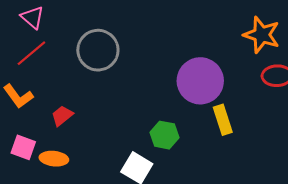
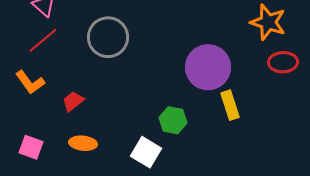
pink square: (23, 147) -> (31, 147), moved
orange ellipse: (54, 159) -> (83, 143), moved

